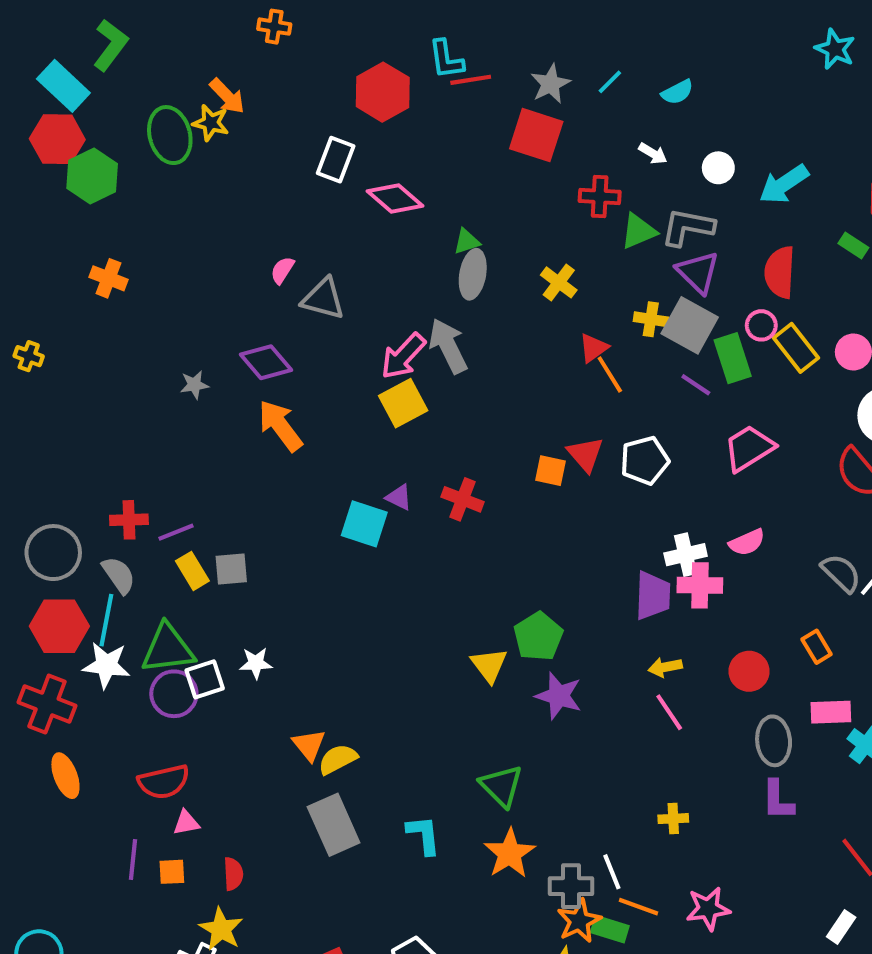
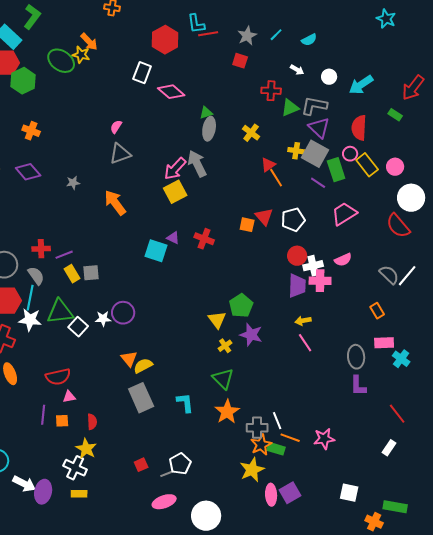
green ellipse: (170, 135) -> (61, 61), turned -40
red square: (536, 135) -> (240, 61), size x0.6
gray triangle: (323, 299) -> (120, 154), moved, turned -35
purple diamond: (266, 362) -> (28, 172), moved
red circle: (749, 671) -> (297, 256), moved
white square: (205, 679) -> (78, 327), turned -30
purple circle: (174, 694) -> (123, 313), moved
yellow cross: (673, 819) -> (225, 346), moved, turned -32

